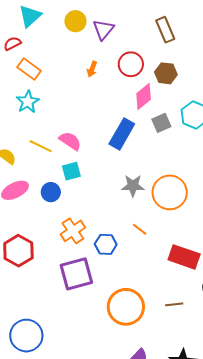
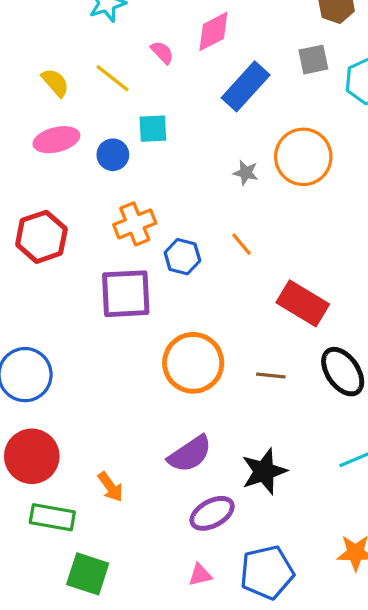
pink diamond: (144, 97) -> (213, 31), moved
gray square: (161, 123) -> (313, 60), moved
pink semicircle: (70, 141) -> (162, 52), moved, size x0.7
gray star: (133, 186) -> (246, 173), size x0.7
orange circle: (170, 192) -> (303, 157), moved

